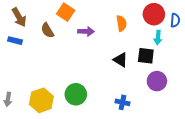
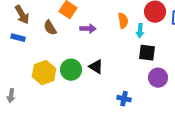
cyan arrow: (158, 38) -> (140, 31), moved
black triangle: (120, 60) -> (96, 67), moved
green circle: (76, 94) -> (71, 70), moved
yellow hexagon: (41, 100) -> (44, 73), moved

